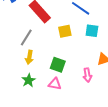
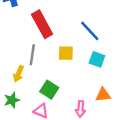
gray line: (26, 37) -> (32, 55), moved, turned -36

